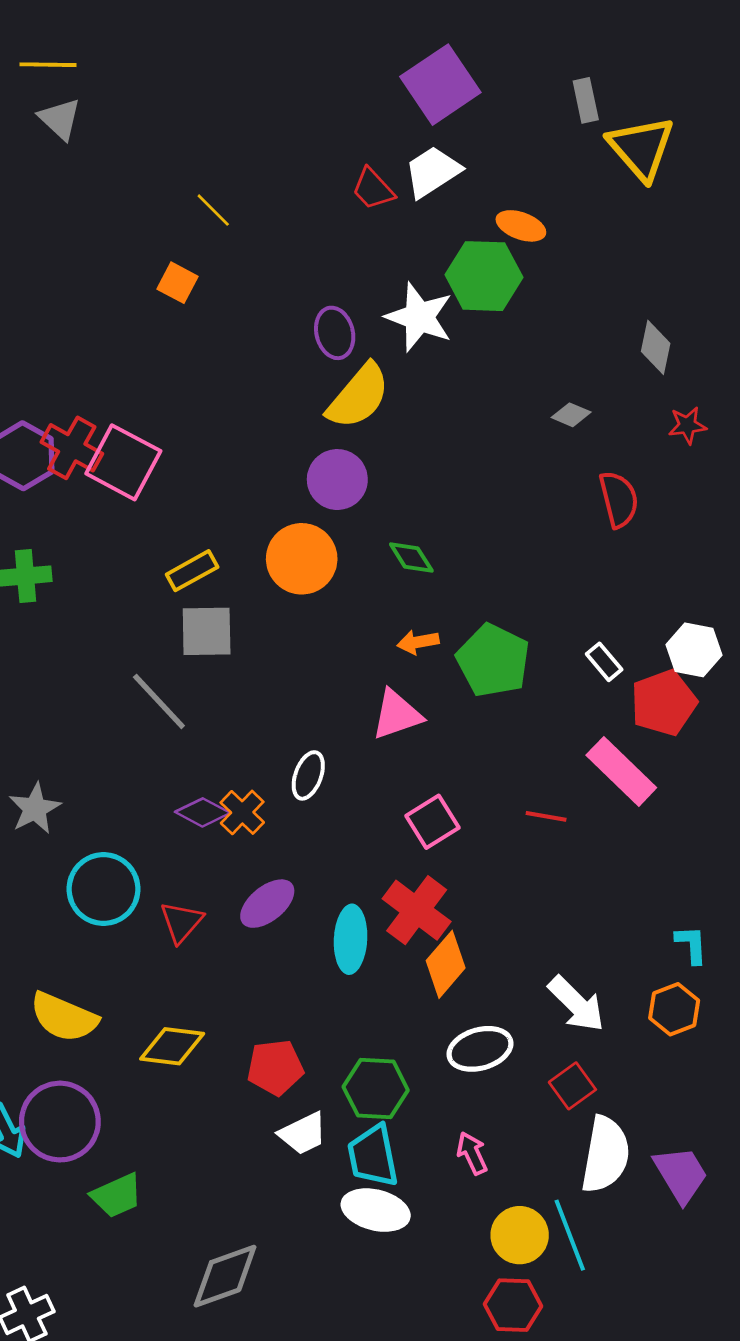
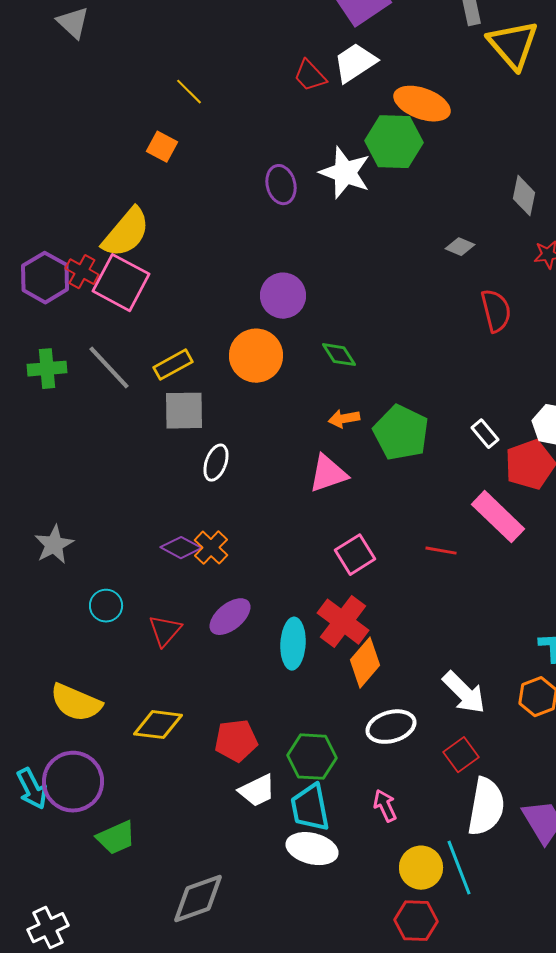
orange ellipse: (521, 226) -> (422, 104), size x1.5
yellow semicircle: (358, 396) -> (126, 233), moved
red cross: (72, 448) -> (82, 272), size x0.7
gray line: (159, 701) -> (109, 368), moved
white ellipse: (308, 775) -> (216, 463), moved
cyan circle: (104, 889) -> (106, 606), size x0.6

